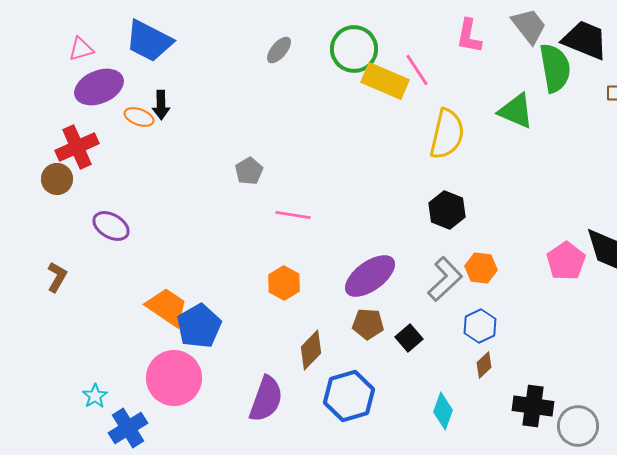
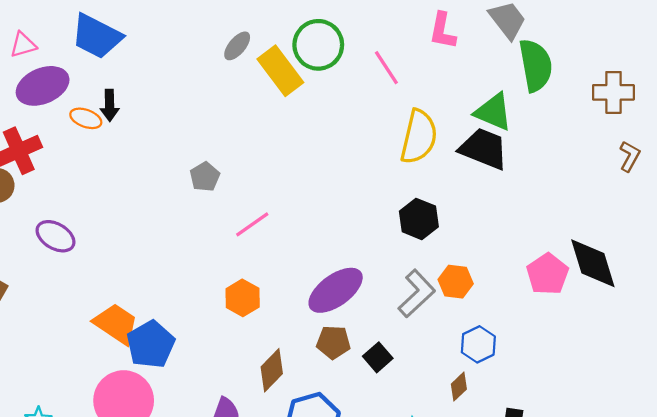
black trapezoid: (585, 40) -> (484, 149), moved
yellow rectangle: (385, 81) -> (280, 71), moved, turned 30
pink line: (293, 215) -> (252, 224), turned -44
blue hexagon: (480, 326) -> (478, 344), moved

